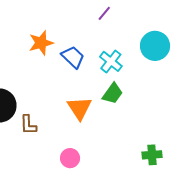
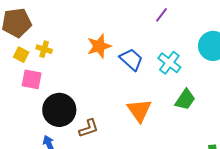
green trapezoid: (113, 93) -> (185, 99), moved
brown L-shape: (28, 125) -> (89, 128), turned -105

